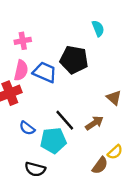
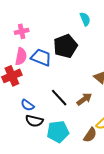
black pentagon: (74, 60) -> (65, 46), turned -30
cyan pentagon: (53, 140) -> (58, 132), moved
black semicircle: (35, 169) -> (34, 121), moved

